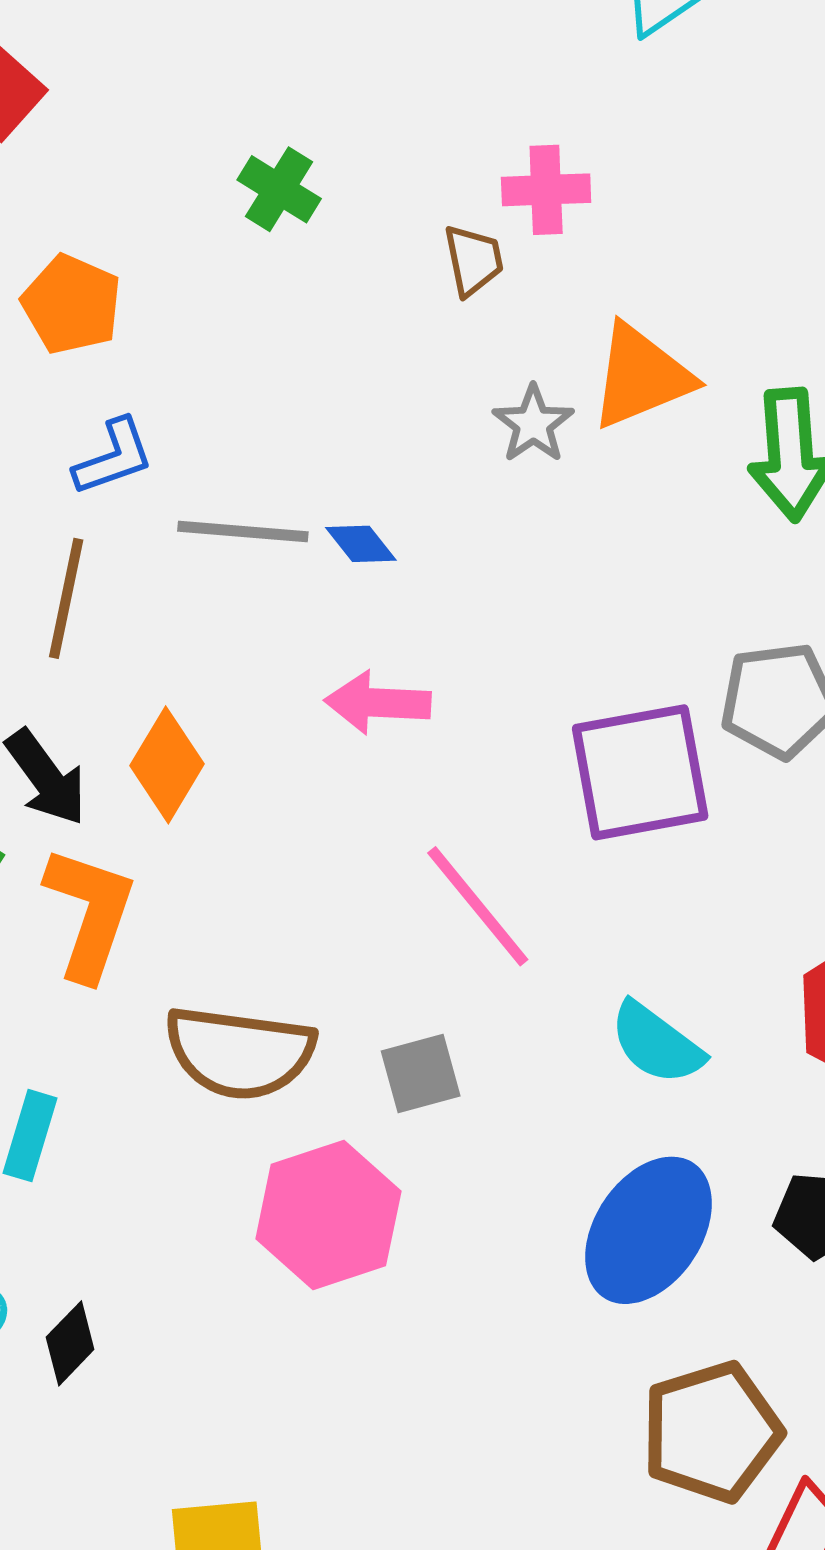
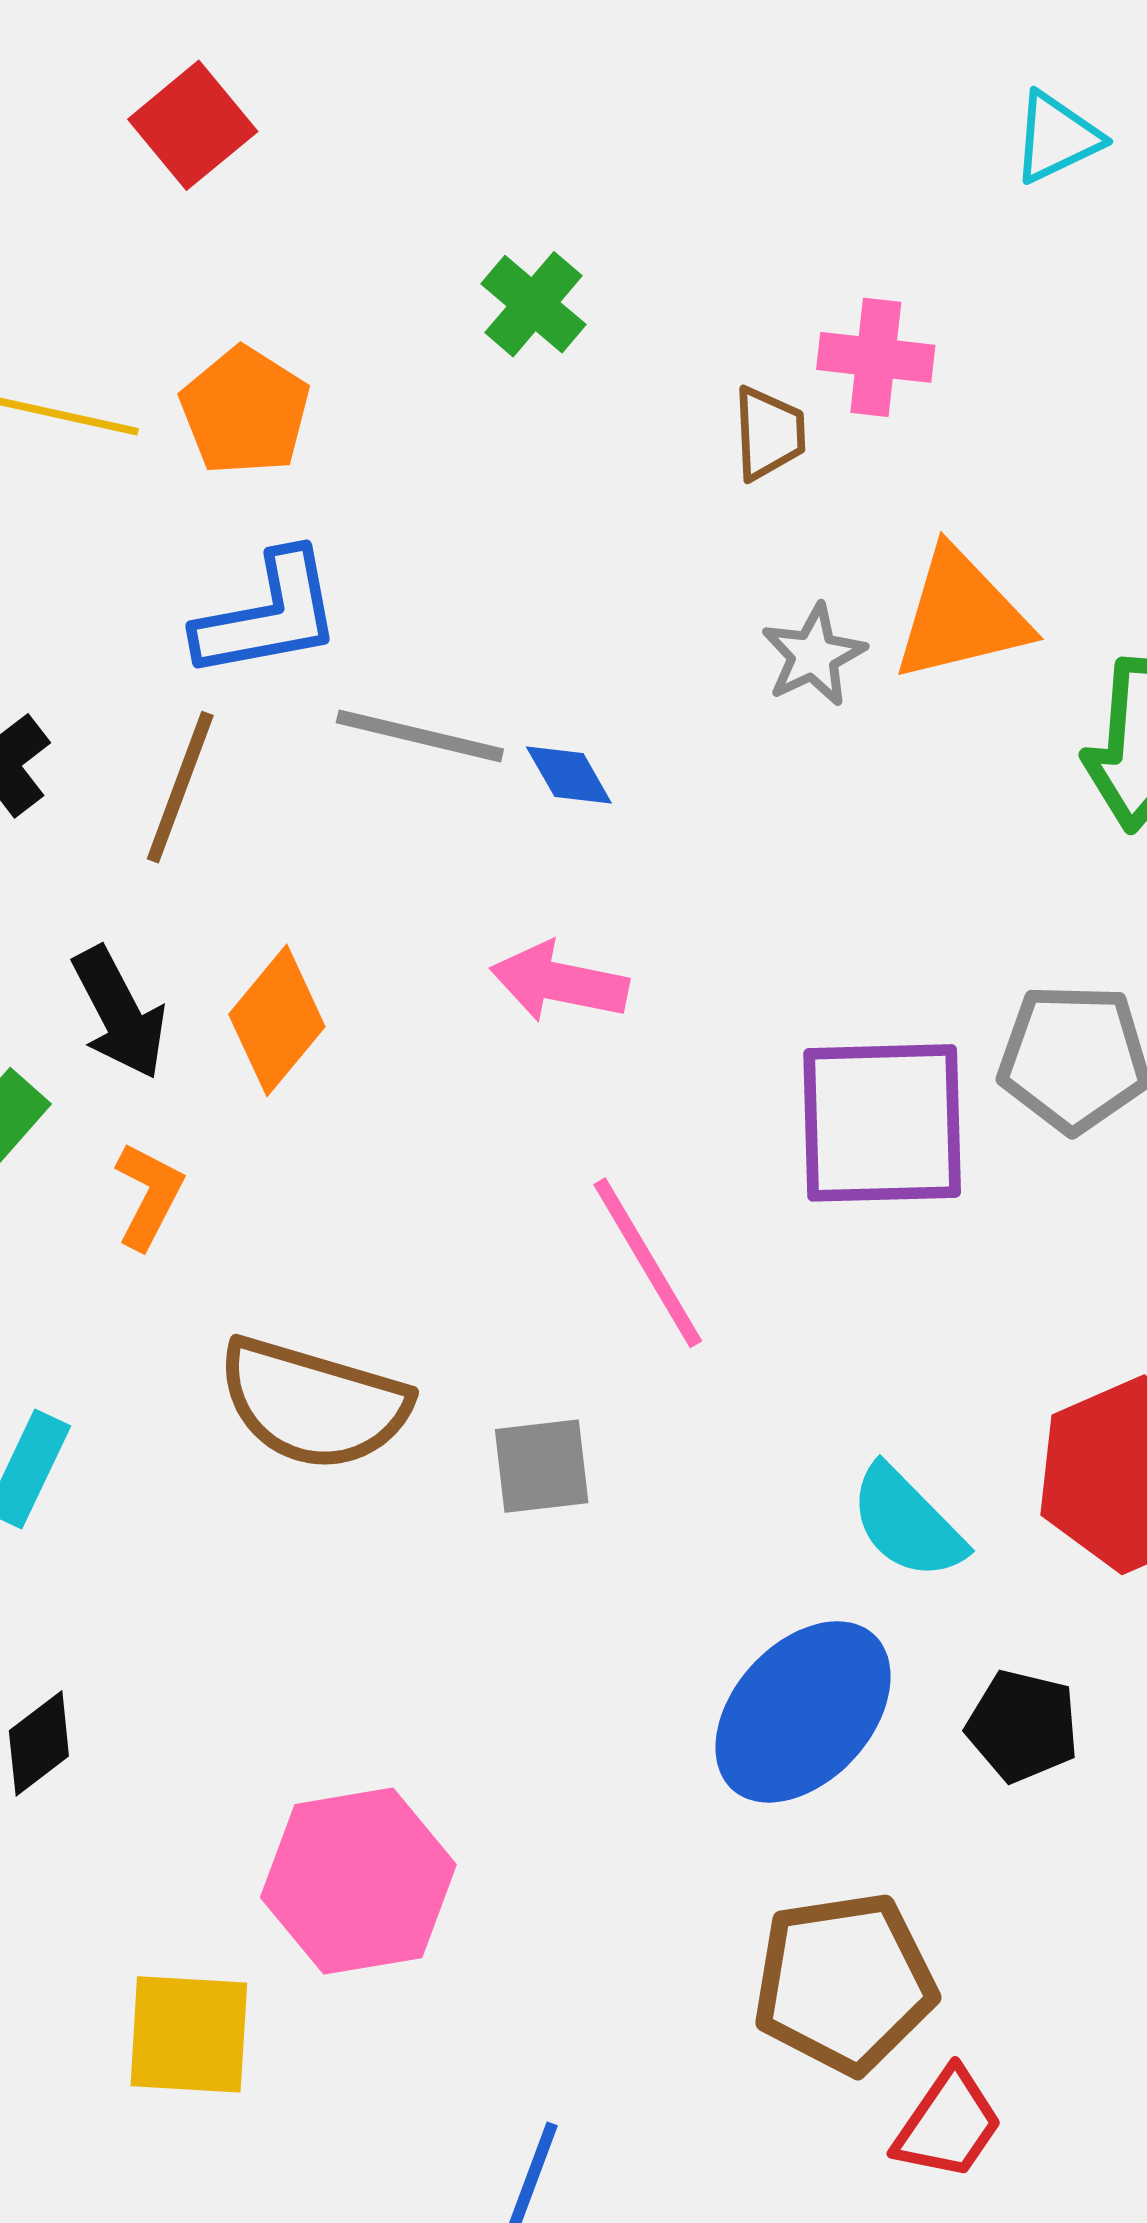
blue L-shape: (113, 457) -> (269, 615), size x1.4
orange L-shape: (90, 913) -> (149, 1196), size x0.6
cyan semicircle: (657, 1043) -> (907, 1523), moved
pink hexagon: (328, 1215) -> (358, 1881), moved

